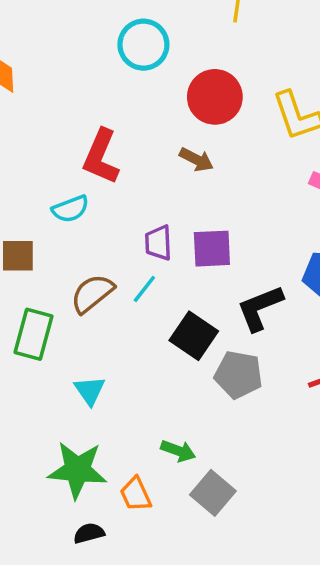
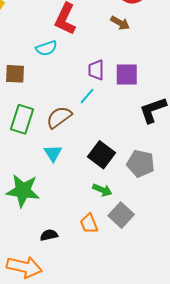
brown semicircle: (92, 293) -> (59, 117), moved
black square: (194, 336) -> (101, 155), moved
gray pentagon: (238, 375) -> (141, 164), moved
green star: (77, 470) -> (23, 191), moved
orange trapezoid: (136, 494) -> (89, 224), moved

